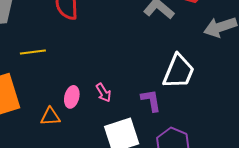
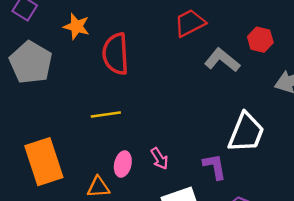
yellow line: (33, 52) -> (106, 114), moved

